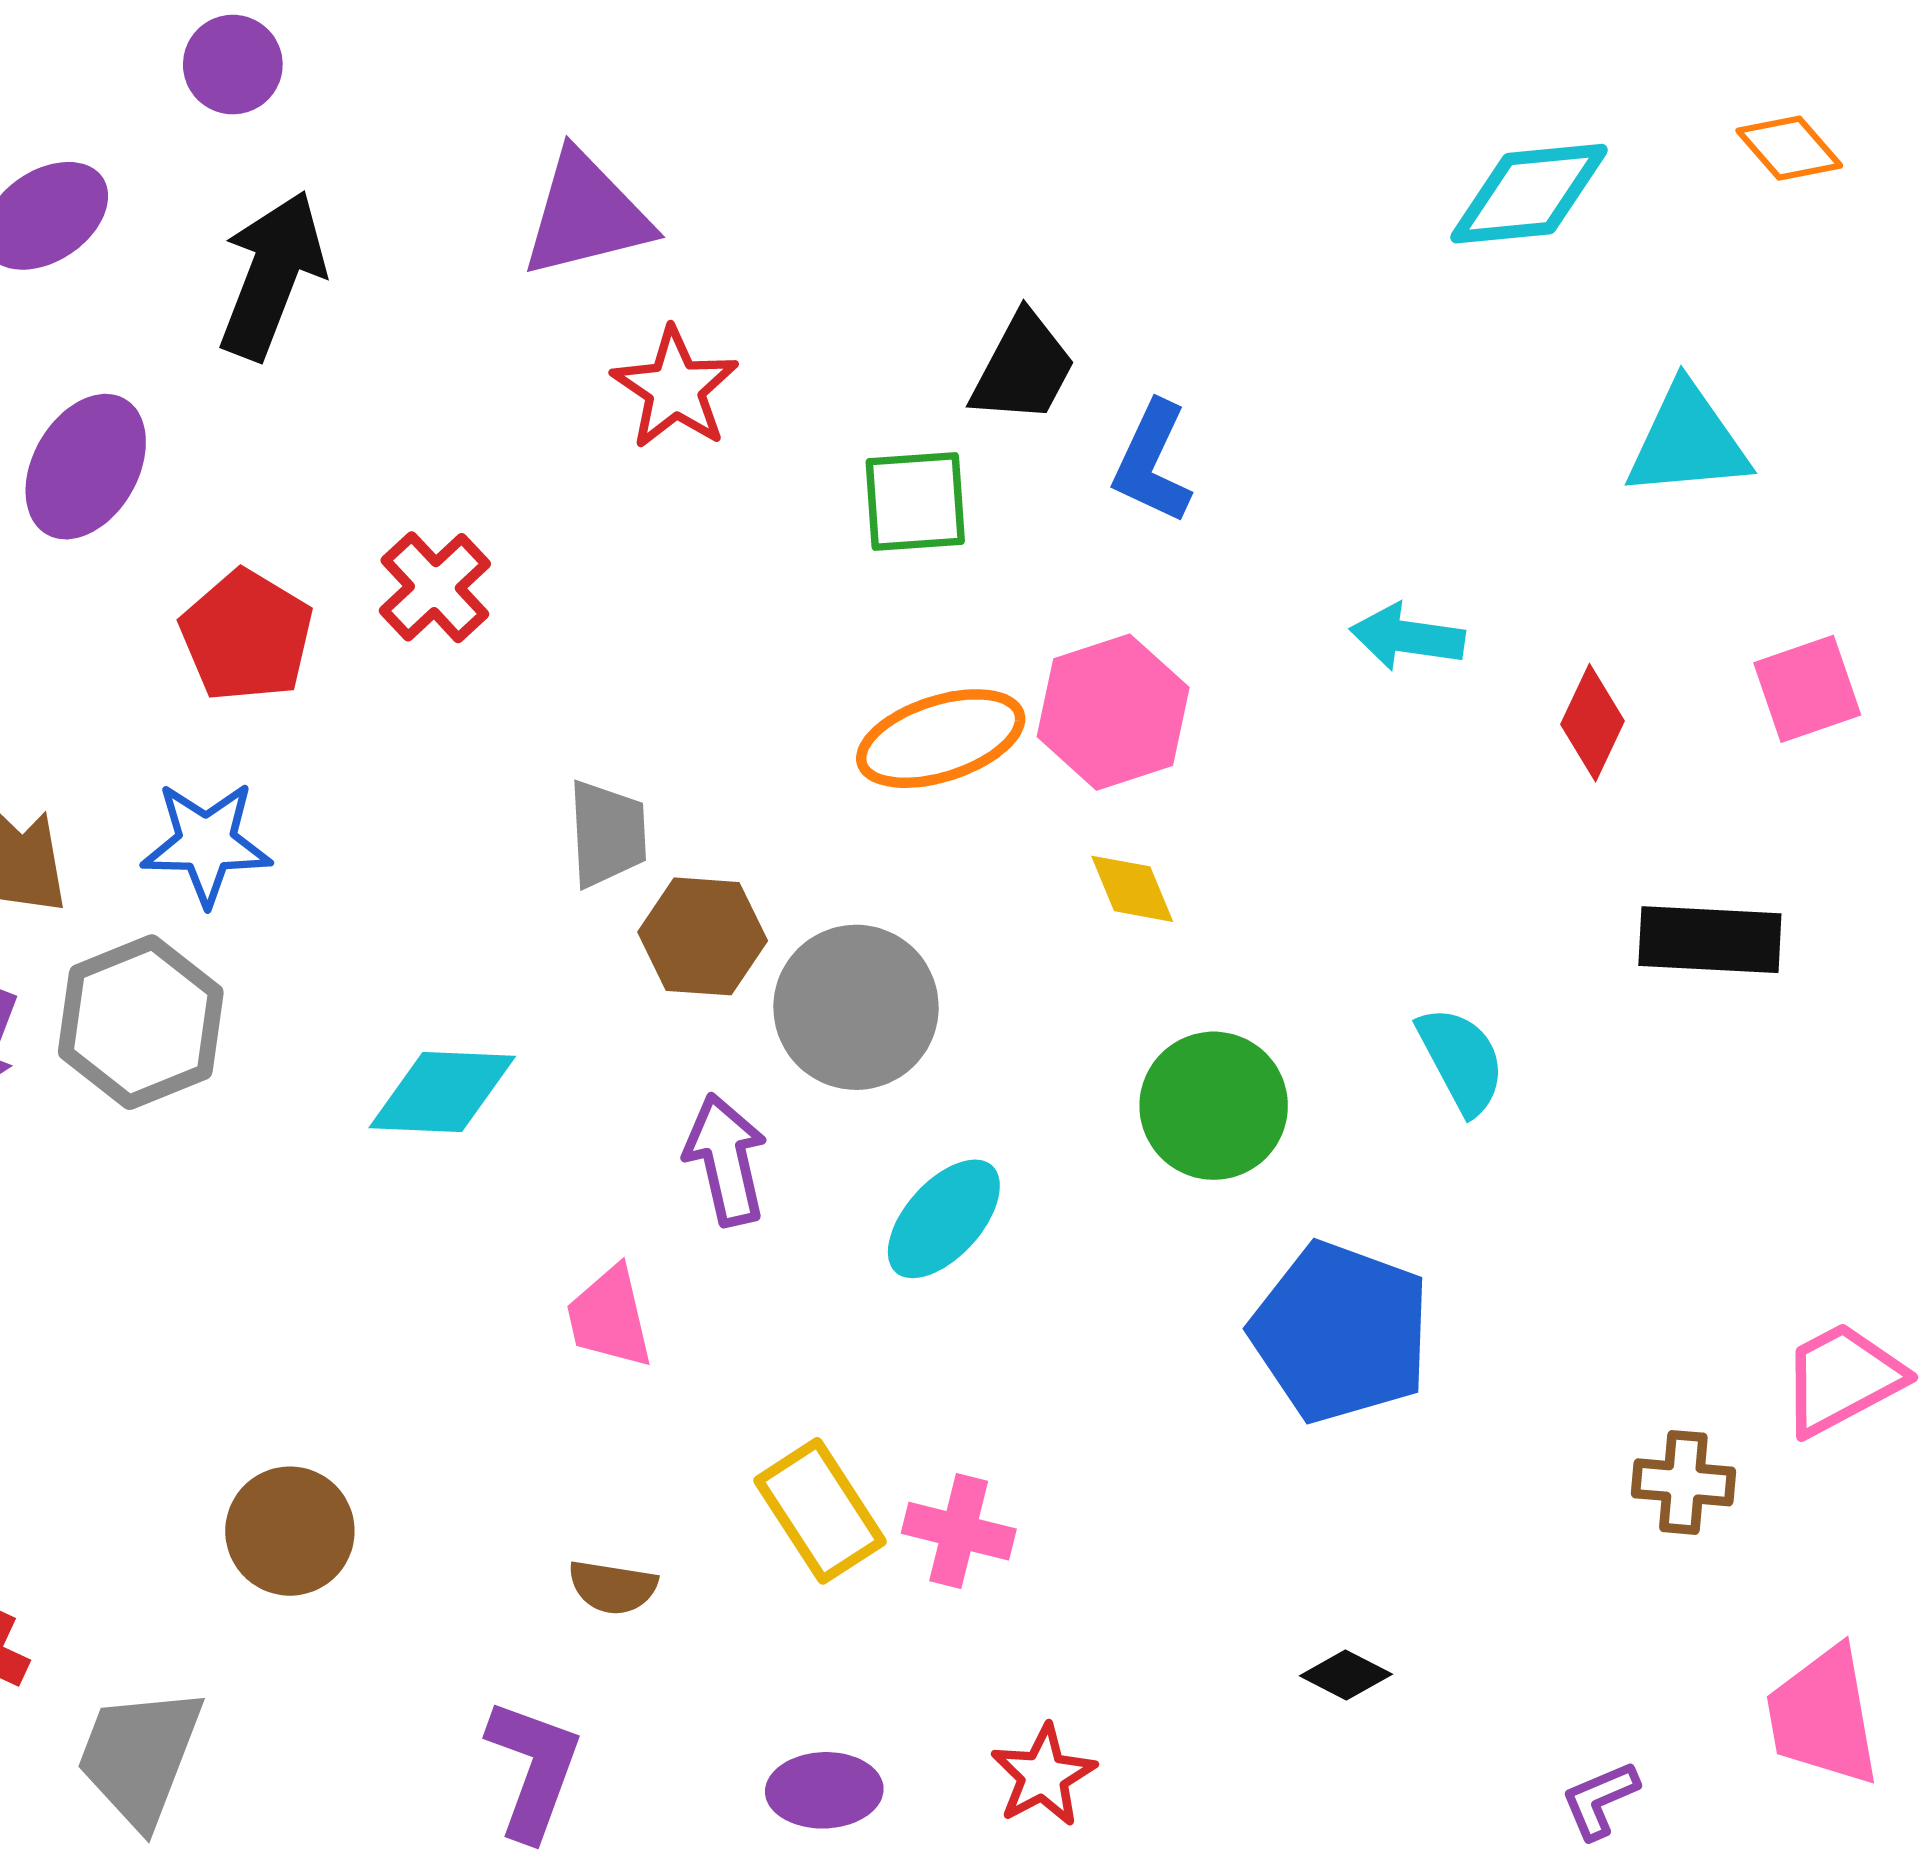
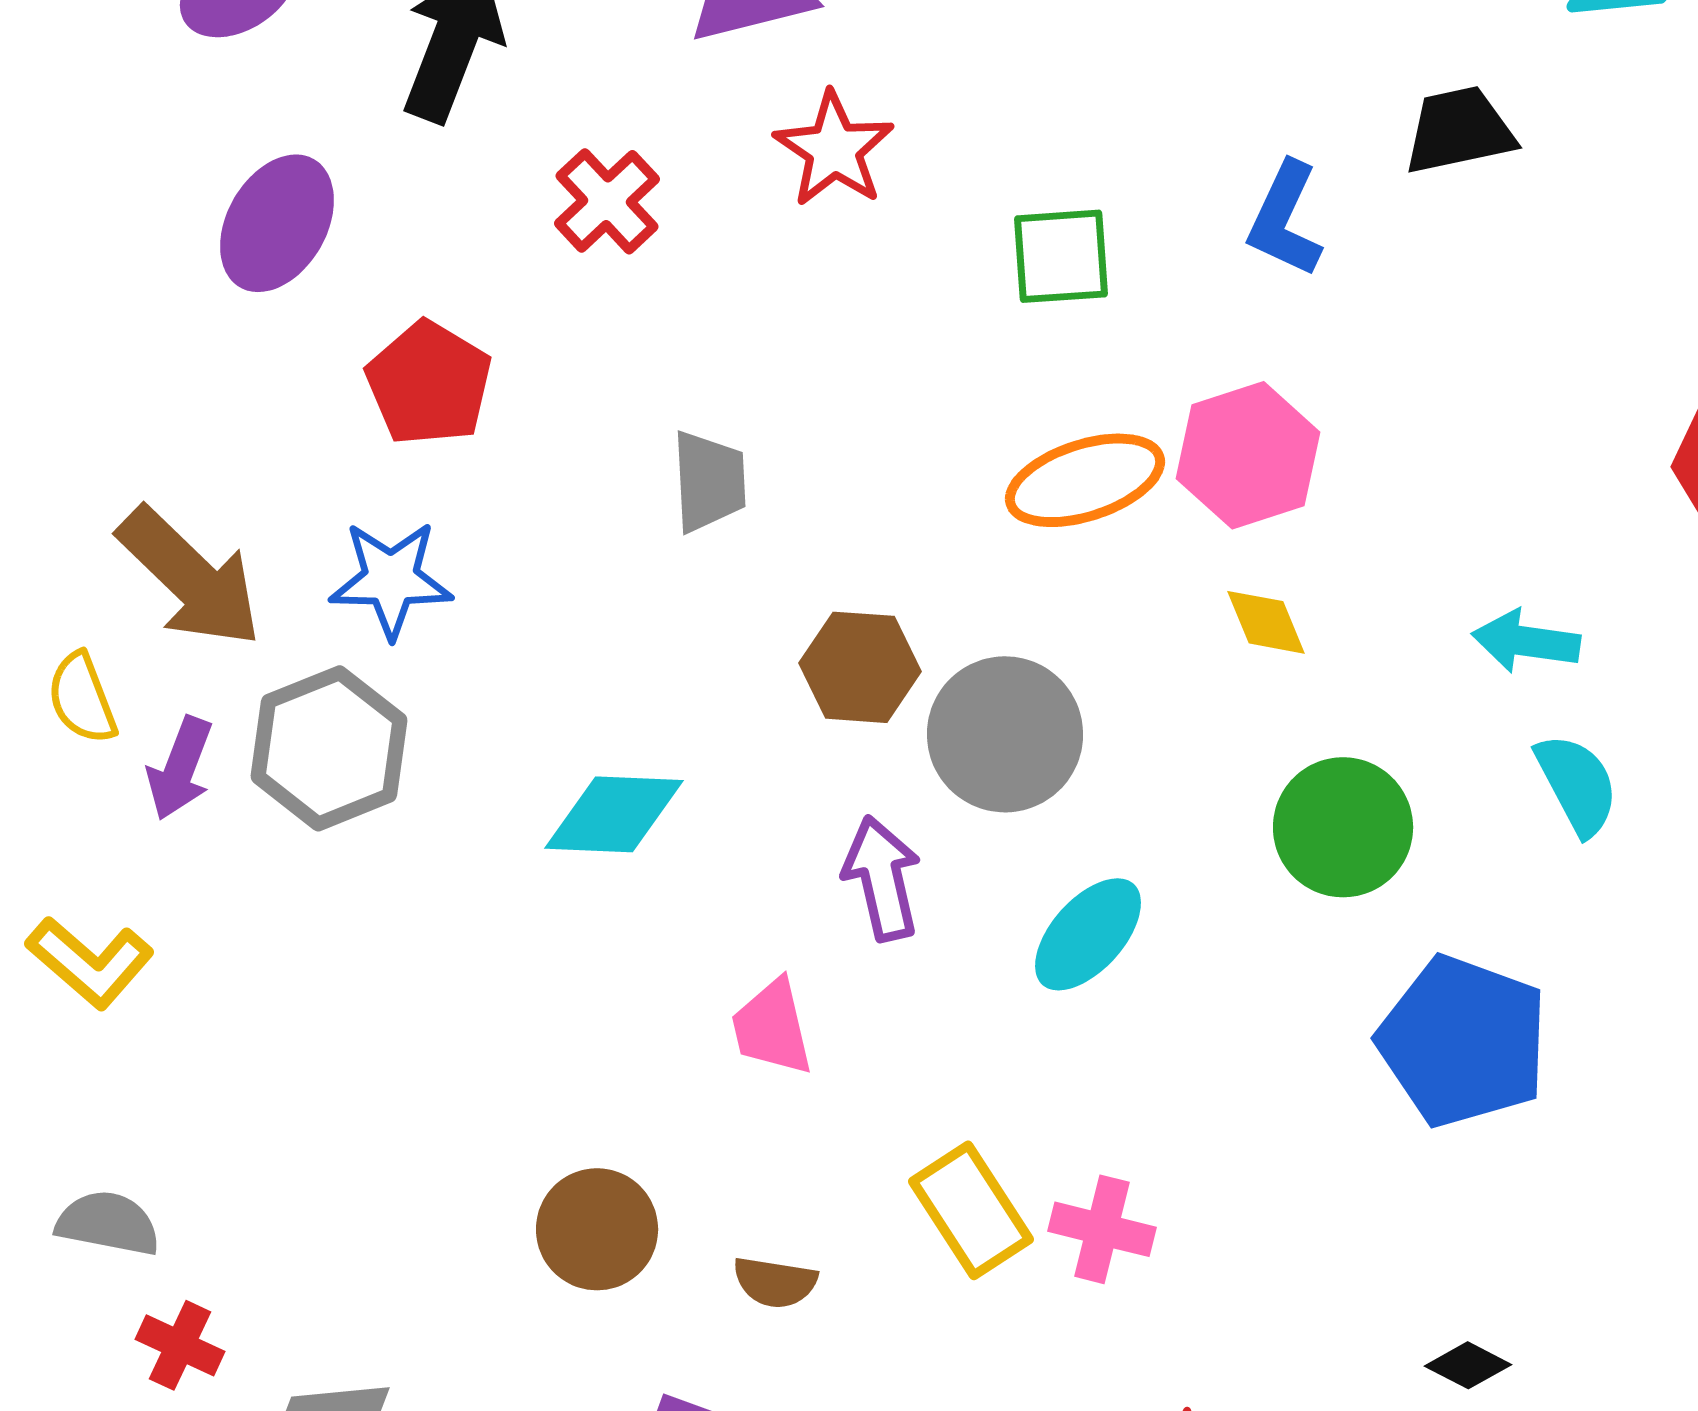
black trapezoid: (1023, 368) -> (1459, 130), moved, turned -130
red cross: (435, 587) -> (607, 201), moved
cyan arrow: (1407, 637) -> (1526, 641), moved
gray trapezoid: (607, 834) -> (709, 481), moved
brown circle: (290, 1531) -> (597, 1229), moved

